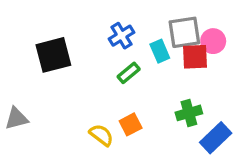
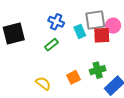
blue cross: (121, 36) -> (56, 22), turned -35
green rectangle: (129, 73) -> (51, 45), moved
orange square: (131, 124) -> (73, 77), moved

